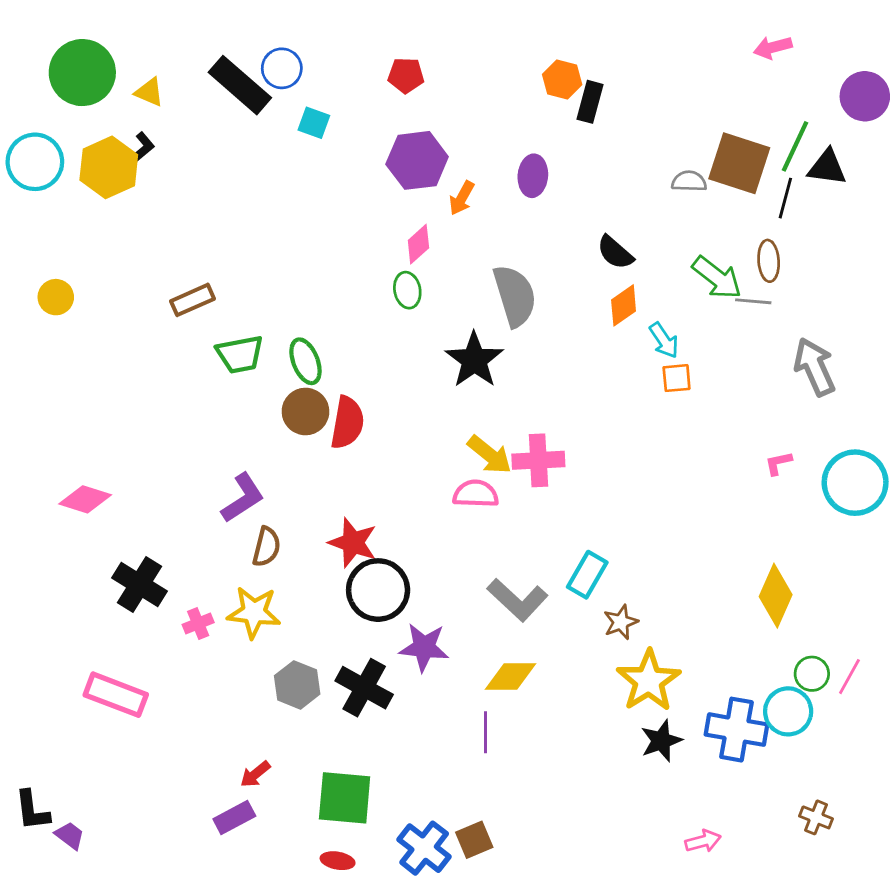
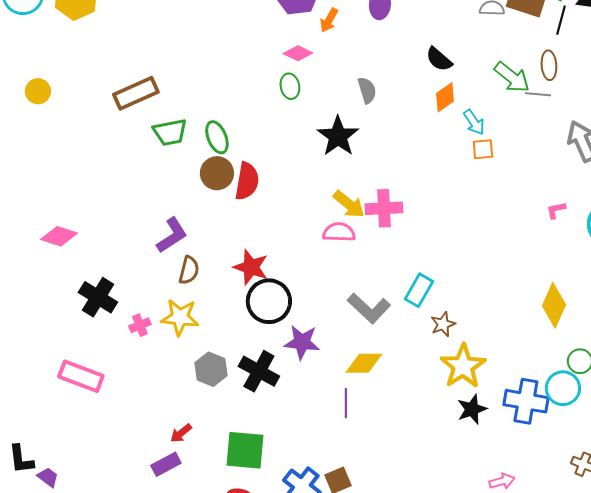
pink diamond: (418, 244) -> (298, 53), turned 68
gray semicircle: (515, 296) -> (367, 90), size x0.6
brown rectangle: (192, 300) -> (136, 93), size x1.4

